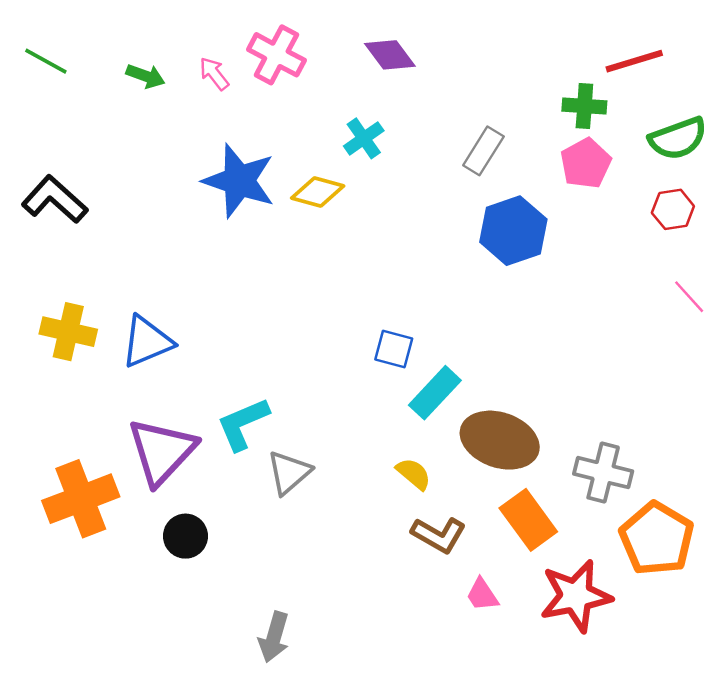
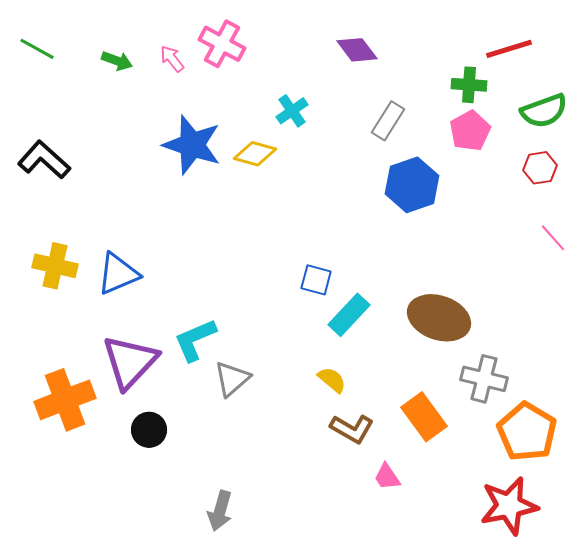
purple diamond: (390, 55) -> (357, 50), moved
brown ellipse: (500, 440) -> (439, 318), moved
red star: (576, 596) -> (509, 506), moved

